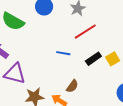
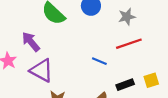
black rectangle: (93, 59) -> (125, 85), moved

